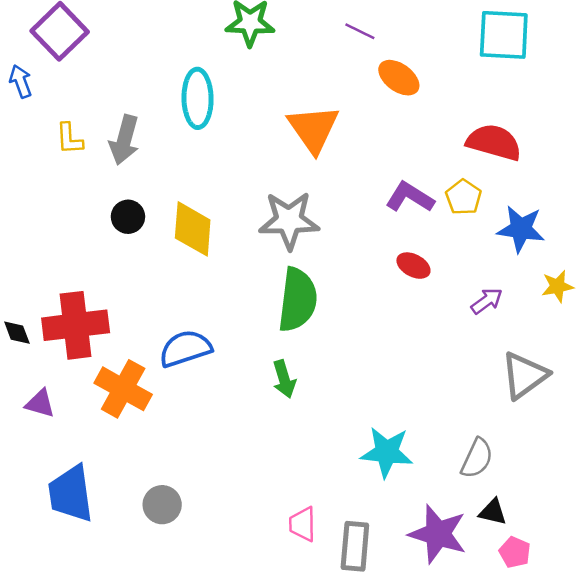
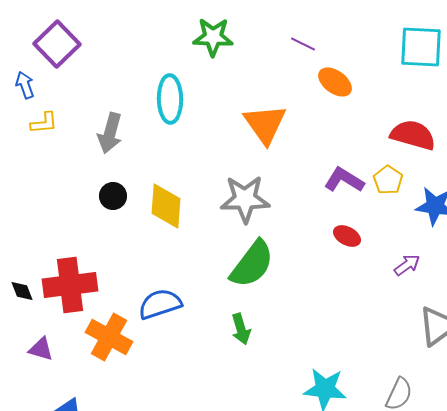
yellow L-shape: (69, 139) -> (44, 123), moved, turned -92
green semicircle: (298, 300) -> (252, 264), turned 30

